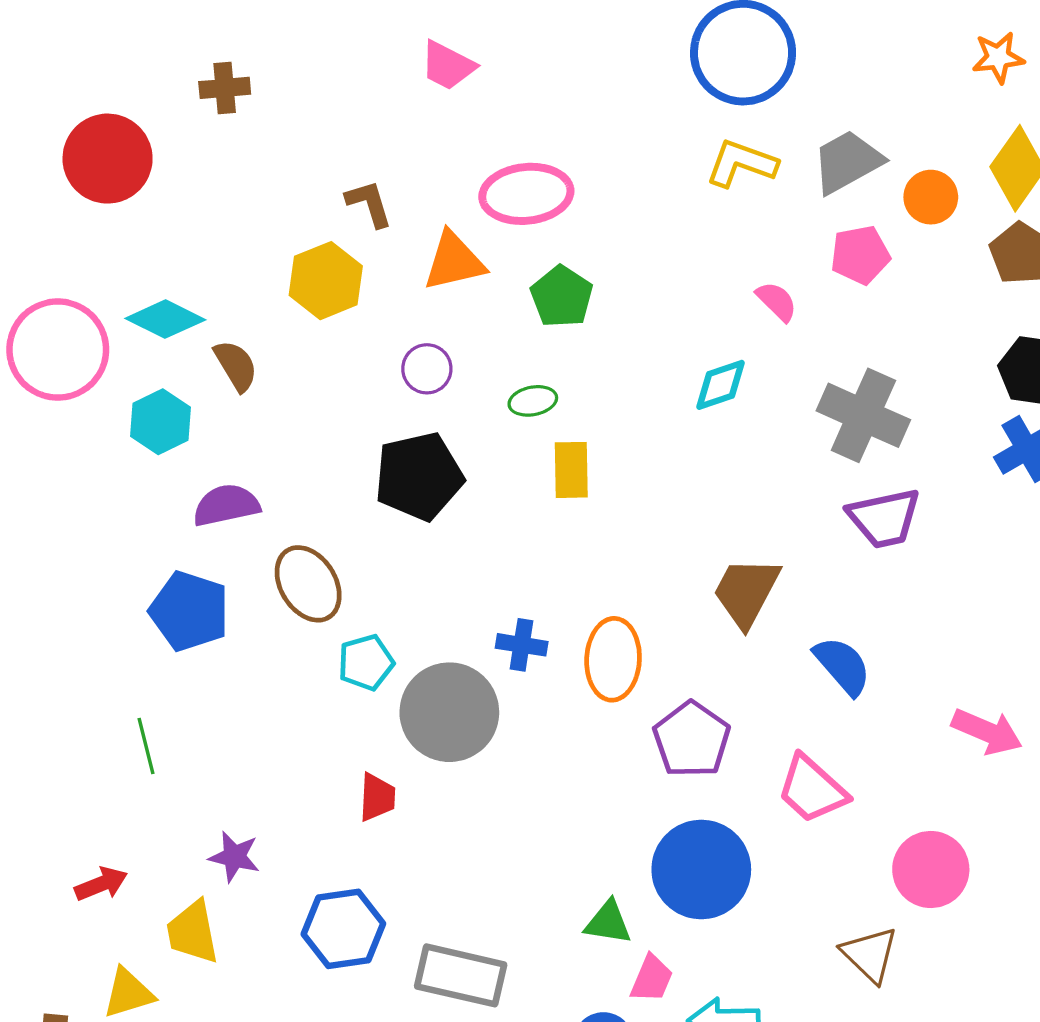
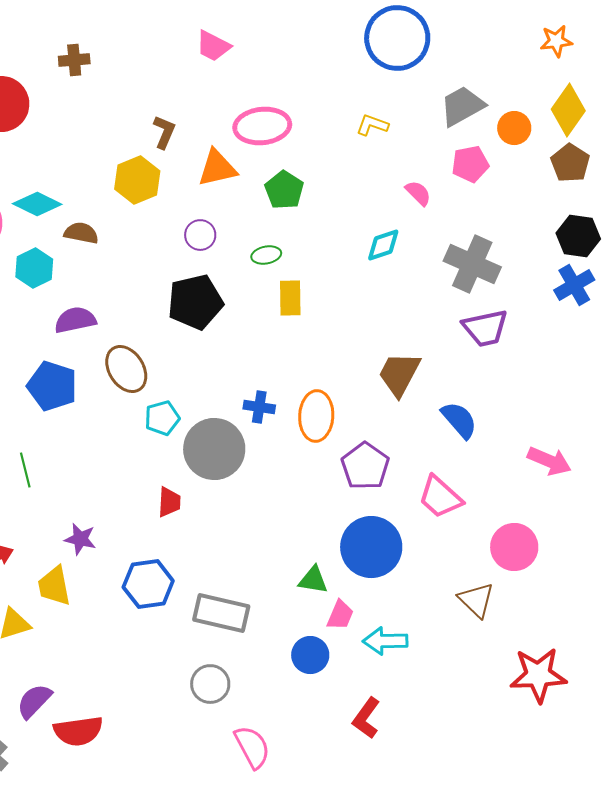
yellow L-shape: (741, 163) -> (372, 125), moved, size x0.7
brown L-shape: (369, 204) -> (164, 132), turned 40
brown semicircle: (236, 366) -> (81, 233), turned -48

